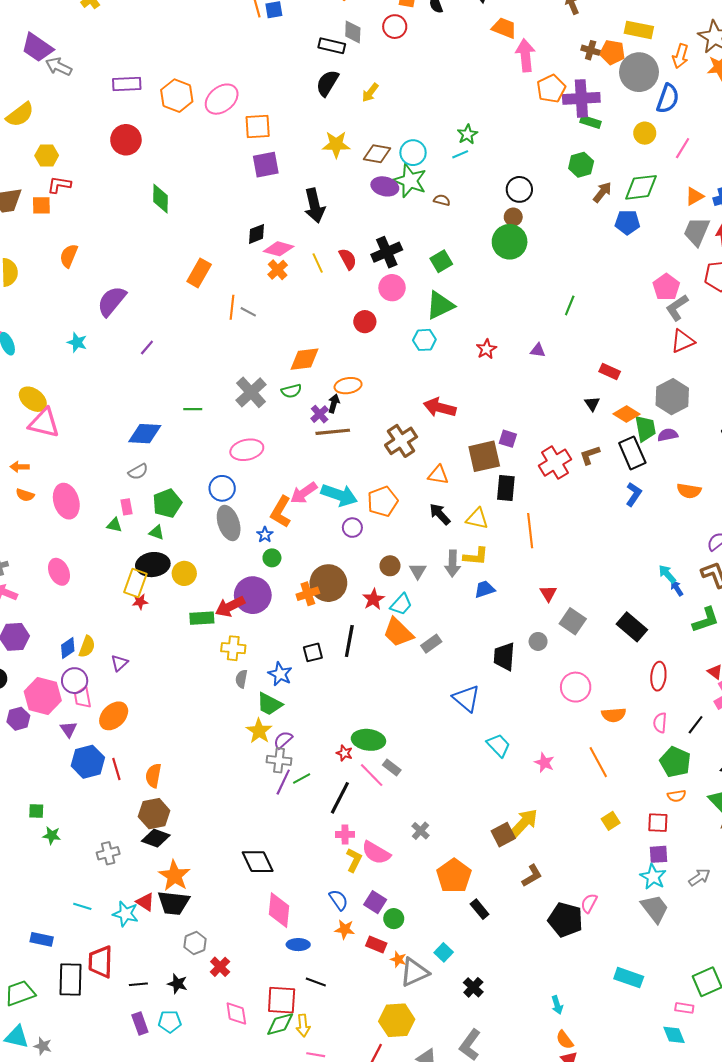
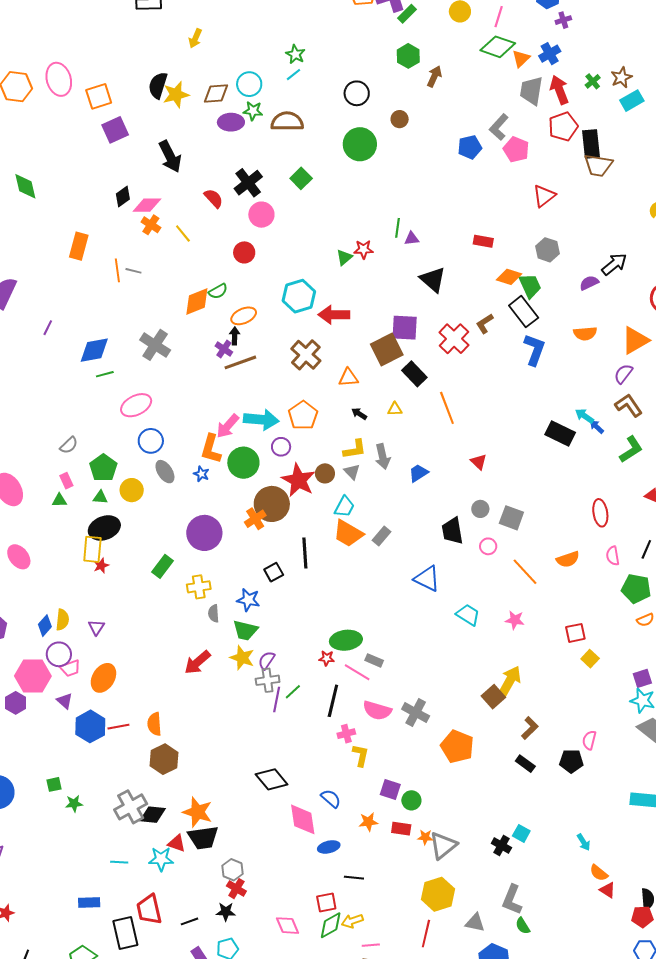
black semicircle: (327, 83) -> (158, 85), moved
pink ellipse: (222, 99) -> (59, 79), turned -52
green rectangle: (591, 122) -> (407, 14), turned -48
green star: (410, 181) -> (253, 111), size x0.6
green diamond: (641, 187) -> (498, 47), moved, turned 40
brown semicircle: (442, 200) -> (287, 121), size x2.0
brown circle: (513, 217) -> (400, 119), moved
blue pentagon: (627, 222) -> (470, 147), moved
yellow line: (318, 263) -> (183, 234), moved
green triangle: (440, 305) -> (344, 257), moved, size x0.6
green line: (570, 305) -> (398, 228), moved
gray L-shape: (677, 308) -> (499, 127), moved
cyan hexagon: (424, 340) -> (299, 296), moved, size x1.5
red star: (486, 349) -> (364, 249), turned -30
green semicircle: (291, 391) -> (218, 291), moved
gray hexagon: (672, 397) -> (547, 250), size x0.7
black triangle: (592, 404) -> (433, 280), moved, size x1.8
blue diamond: (145, 434) -> (94, 350), moved
purple semicircle: (668, 435) -> (589, 283), moved
purple square: (508, 439) -> (405, 328), size x1.6
pink ellipse: (247, 450) -> (136, 405), moved
black rectangle: (506, 488) -> (414, 374), turned -35
blue L-shape: (634, 494) -> (535, 350), size x1.4
black arrow: (440, 514) -> (359, 414), size x0.7
yellow triangle: (477, 519) -> (395, 409), size x0.7
gray ellipse: (229, 523) -> (165, 472), size x0.7
yellow L-shape: (476, 556) -> (355, 449), moved
green circle: (272, 558) -> (243, 463), moved, size x1.8
yellow circle: (184, 573) -> (132, 490), moved
red star: (373, 599) -> (298, 480), moved, size x1.6
red arrow: (230, 607) -> (197, 662), moved
green rectangle: (202, 618) -> (163, 566), turned -35
gray square: (573, 621) -> (511, 518), moved
black rectangle: (632, 627) -> (560, 433), moved
pink circle: (576, 687) -> (488, 546), moved, size x0.6
pink trapezoid: (83, 698) -> (70, 668), turned -85
orange line: (598, 762) -> (525, 572), moved
red line: (116, 769) -> (118, 727), turned -70
red square: (658, 823) -> (575, 633), moved
gray cross: (420, 831) -> (416, 713), size x1.5
black diamond: (156, 838) -> (153, 815), moved
gray cross: (108, 853) -> (131, 807), size x1.5
pink semicircle: (376, 853) -> (377, 710), moved
blue semicircle: (339, 900) -> (331, 799), moved
black rectangle: (480, 909) -> (525, 764), moved
black pentagon: (566, 920) -> (571, 761), size x0.7
cyan square: (444, 952) -> (521, 833), moved
red cross: (220, 967) -> (236, 889), moved
red square: (282, 1000) -> (326, 903), size x0.7
yellow arrow: (303, 1025) -> (352, 921), turned 90

